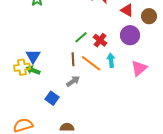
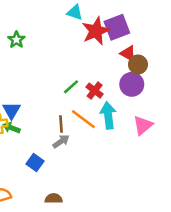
brown circle: (149, 16) -> (138, 64), moved
brown line: (73, 59) -> (61, 124), moved
cyan arrow: (111, 60) -> (108, 115), size x1.5

